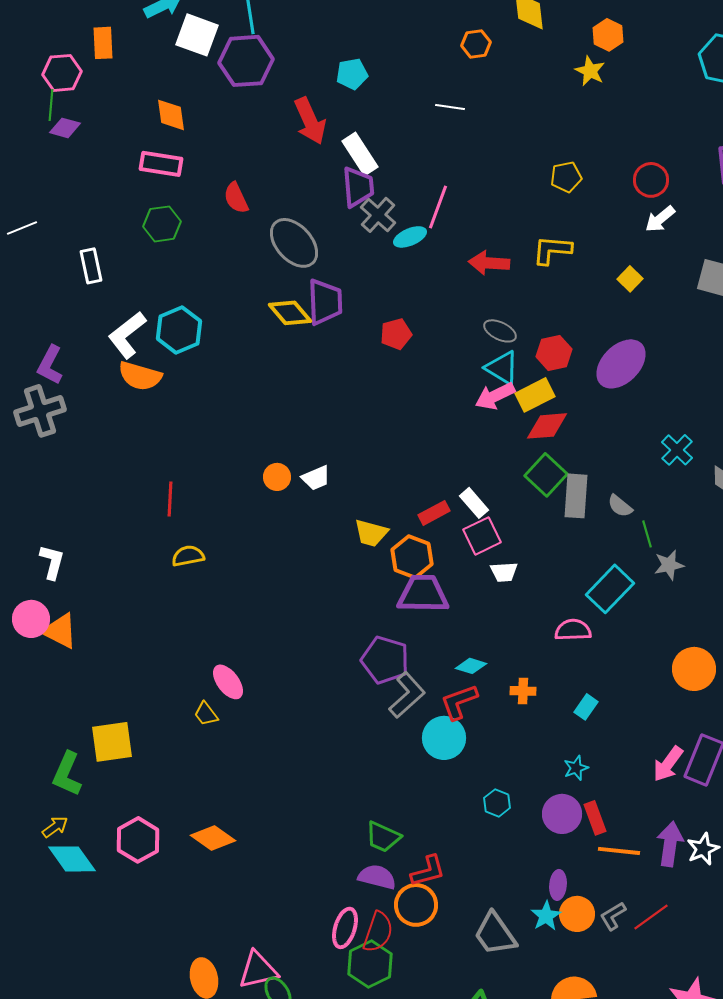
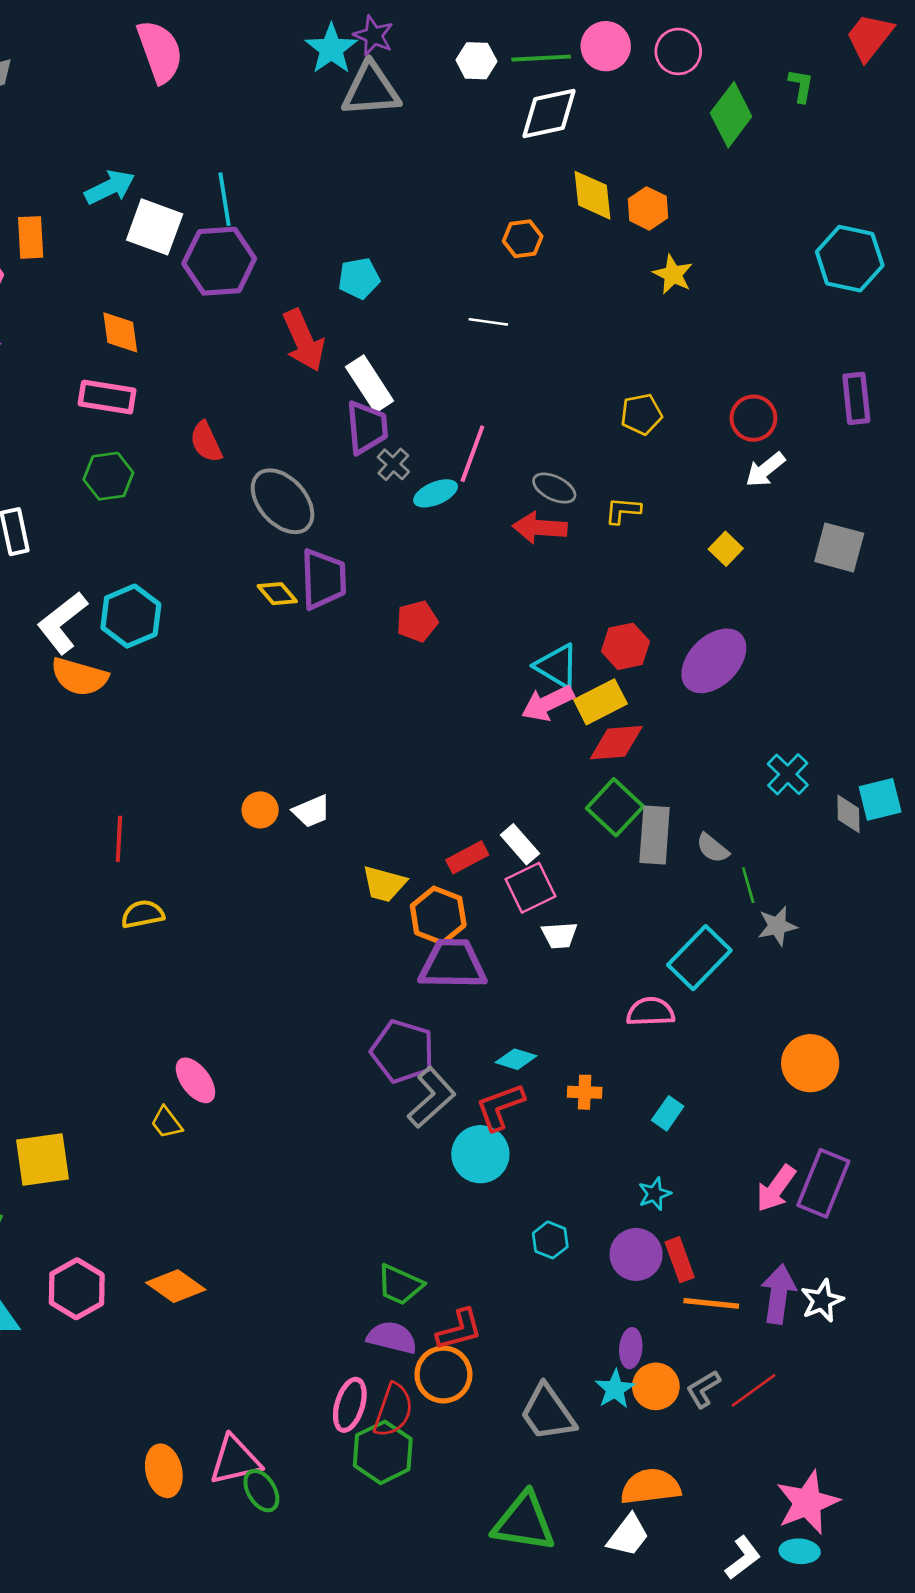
orange hexagon: (608, 35) -> (648, 208), moved
gray cross: (378, 215) -> (393, 464), size x0.7
yellow L-shape: (552, 250) -> (623, 510), size x0.7
yellow diamond: (290, 313) -> (277, 594), size x0.7
gray ellipse: (500, 331) -> (554, 488), moved

